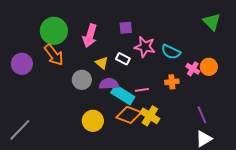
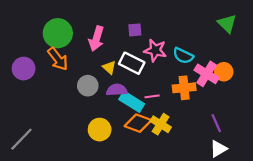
white rectangle: (123, 59) -> (132, 63), size x1.6
pink cross: (193, 69) -> (207, 74), size x1.6
orange cross: (172, 82) -> (184, 88), size x1.5

